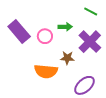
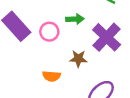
orange semicircle: (46, 71) -> (51, 76), size x0.6

